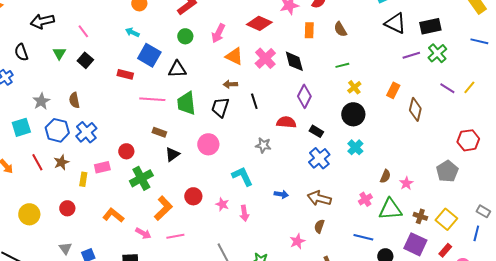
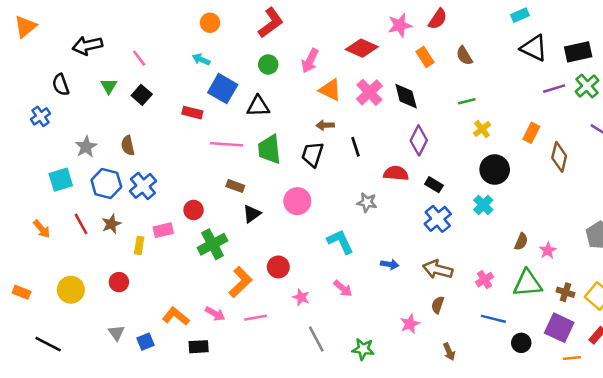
orange rectangle: (309, 30) -> (425, 57), turned -35
black circle: (353, 114) -> (495, 170), moved
pink cross: (365, 199) -> (485, 280), moved
pink star: (222, 204) -> (301, 297), moved
pink arrow: (244, 213) -> (343, 288), turned -42
orange L-shape: (113, 215) -> (176, 316), moved

